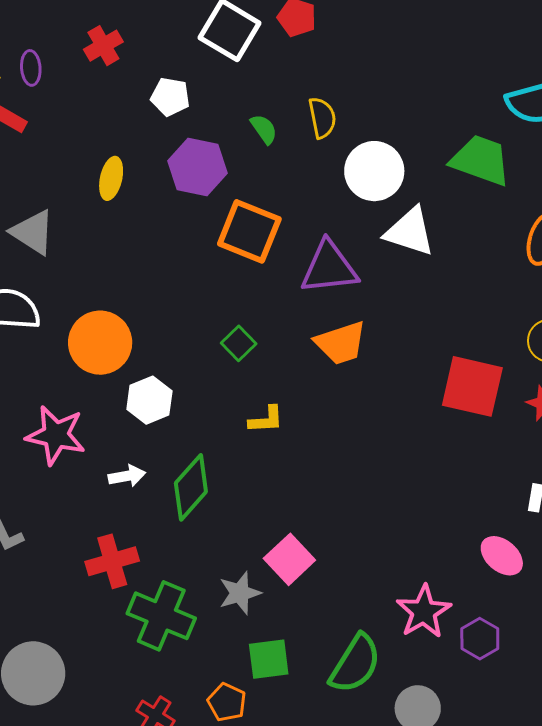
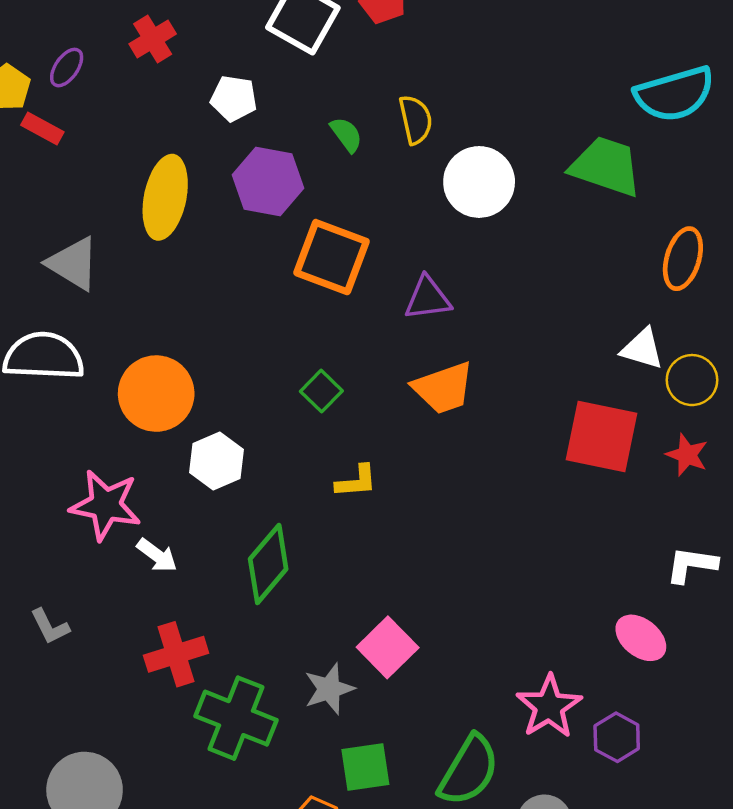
purple ellipse: (31, 68) -> (67, 68), turned 40
yellow ellipse: (111, 178) -> (165, 197), size x1.6
white triangle: (410, 232) -> (642, 349), moved, size x0.7
purple triangle: (329, 268) -> (428, 298), size x0.7
white arrow: (127, 476) -> (157, 555), moved, turned 48

